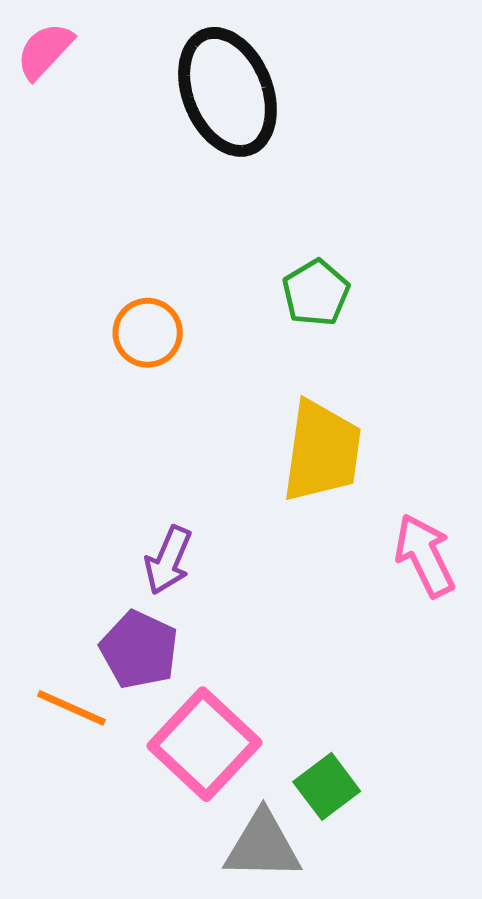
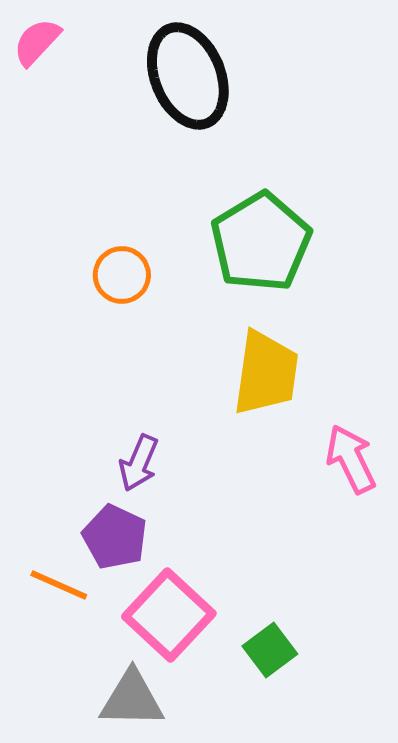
green pentagon: (316, 293) -> (261, 242), size x1.8
gray triangle: (263, 846) -> (132, 699), moved

